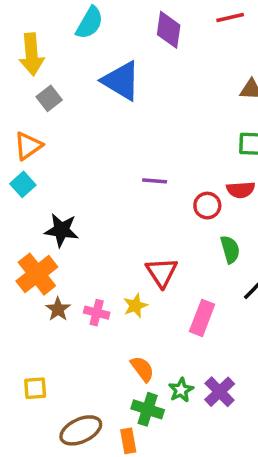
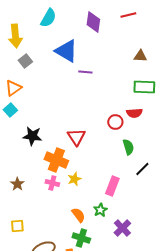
purple line: (155, 181) -> (85, 72), moved
red triangle: (162, 272) -> (76, 137), moved
orange cross: (37, 274) -> (56, 160), moved, turned -30
brown star: (58, 309) -> (17, 184), moved
green star: (181, 390) -> (100, 210), moved

